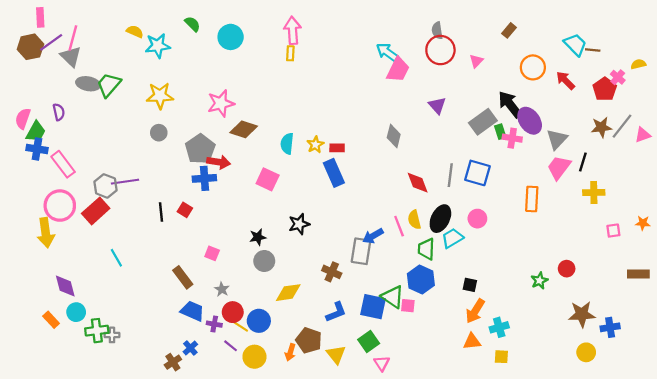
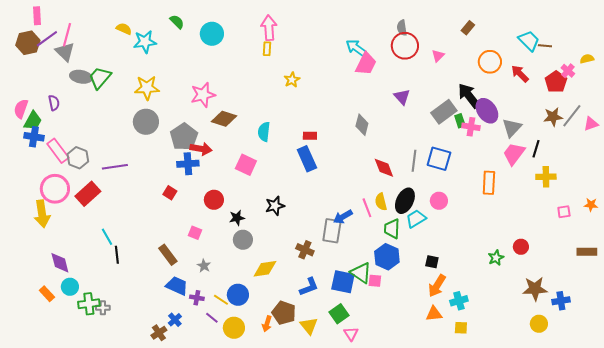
gray circle: (159, 133) -> (146, 122), size x1.6
yellow star: (315, 145) -> (292, 80), moved
gray hexagon: (105, 186) -> (78, 158), moved
black line: (161, 212) -> (117, 255), moved
red circle: (233, 312) -> (214, 200), moved

